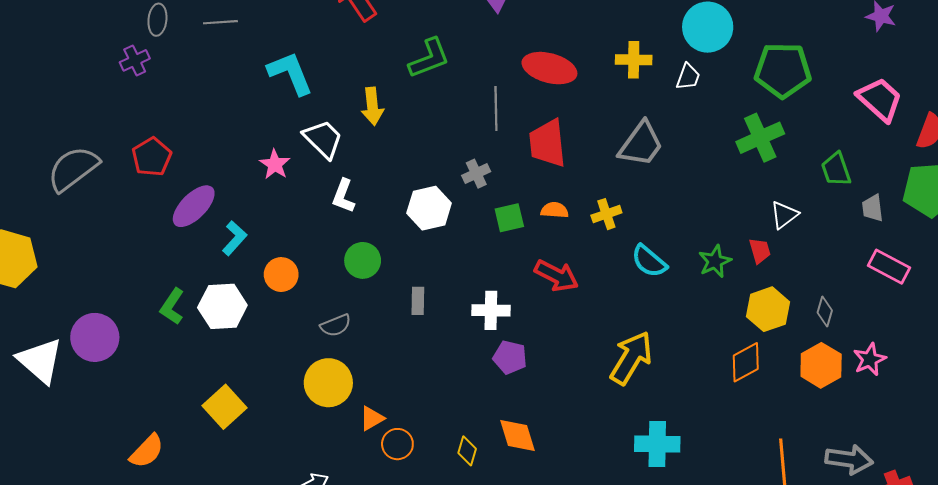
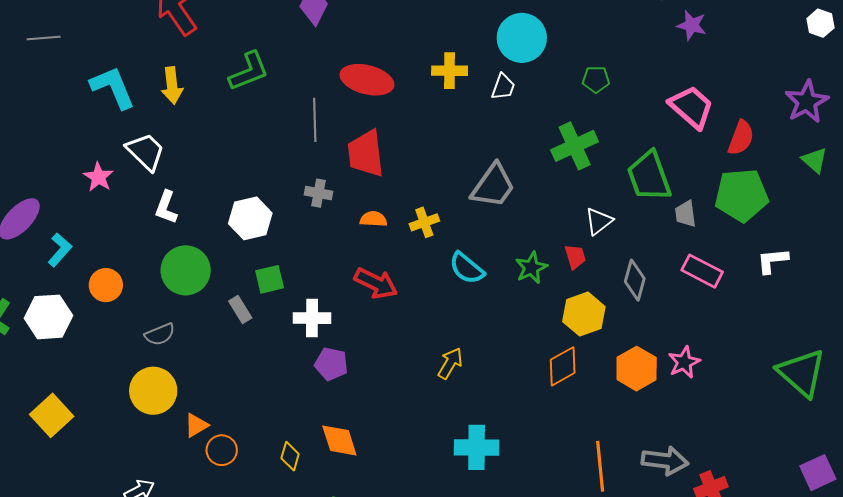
green pentagon: (783, 70) -> (596, 79), size x0.5
yellow arrow: (372, 106) -> (172, 86), moved
gray trapezoid: (641, 144) -> (493, 186), moved
green trapezoid: (836, 169) -> (649, 176), size x1.5
gray cross: (476, 174) -> (319, 193), moved, turned 36
green square: (509, 218) -> (270, 279), moved
green circle: (363, 260) -> (186, 270), size x1.4
gray rectangle: (418, 301) -> (240, 309), turned -32
gray diamond: (825, 311) -> (635, 280), moved, size x1.4
yellow arrow: (631, 358) -> (450, 363), size x0.6

